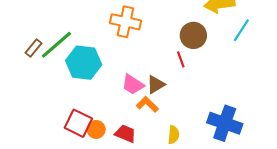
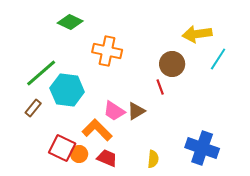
brown rectangle: (33, 48) -> (33, 108), moved
orange L-shape: (147, 104) -> (97, 130), moved, size x1.4

